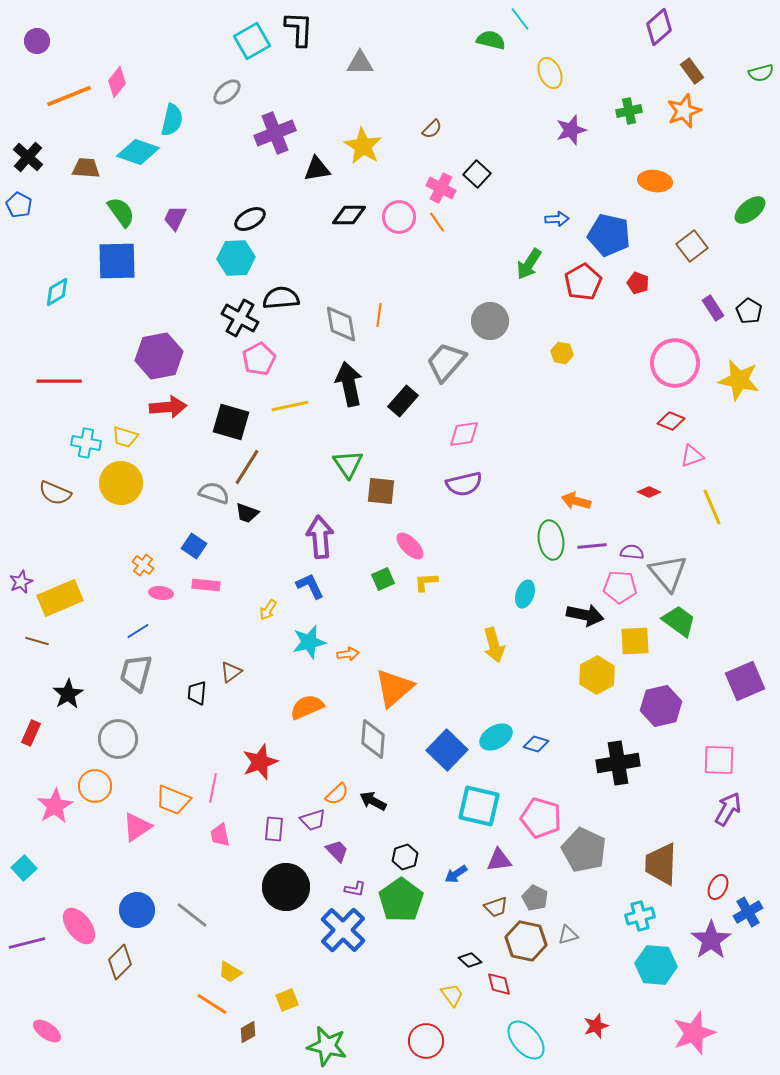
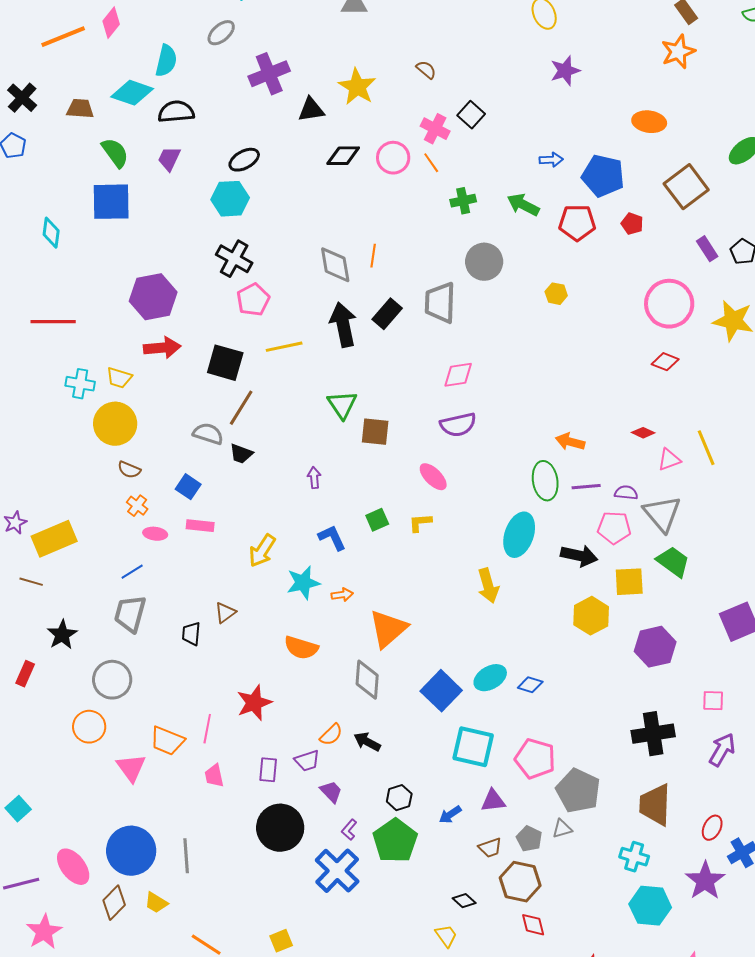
green cross: (629, 111) -> (463, 201), moved
brown semicircle: (432, 129) -> (426, 70), turned -95
brown square: (692, 246) -> (686, 187), size x1.4
green arrow: (529, 264) -> (523, 205), turned 84
red pentagon: (583, 282) -> (577, 223), turned 30
cyan diamond: (57, 292) -> (51, 233), turned -52
black semicircle: (281, 298) -> (176, 112), moved
gray trapezoid: (446, 362) -> (440, 303), turned -39
black rectangle: (403, 401) -> (387, 314), moved
pink triangle: (692, 456) -> (669, 460), moved
brown semicircle: (55, 493) -> (129, 470), moved, size x0.7
purple arrow: (320, 537) -> (314, 478), size x0.5
pink ellipse: (410, 546) -> (433, 477), moved
blue L-shape: (310, 586) -> (332, 538), moved
cyan ellipse: (525, 594) -> (519, 535), size x1.6
yellow arrow: (268, 610) -> (262, 551), size x1.6
orange semicircle: (307, 707) -> (301, 648), turned -140
pink square: (719, 760) -> (713, 701), size x0.7
black cross: (618, 763) -> (653, 734), moved
pink star: (55, 806) -> (44, 932), moved
pink triangle: (137, 827) -> (131, 768), turned -32
purple L-shape: (355, 889) -> (349, 830), turned 120
blue circle: (137, 910) -> (131, 851), size x1.4
gray line: (192, 915) -> (186, 856), turned 48
cyan cross: (640, 916) -> (634, 857), turned 32
gray triangle: (568, 935) -> (562, 829), moved
yellow trapezoid: (230, 972) -> (156, 903), moved
red diamond: (499, 984) -> (533, 925), moved

